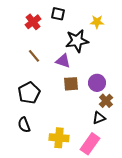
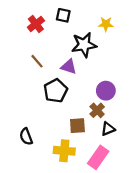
brown square: (71, 84) -> (77, 126), moved
black pentagon: (29, 93) -> (56, 91), moved
brown cross: (106, 101) -> (97, 110), moved

